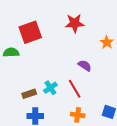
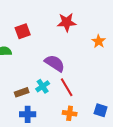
red square: (30, 32) -> (23, 31), size x0.7
purple semicircle: (85, 66) -> (55, 63), moved, size x1.5

